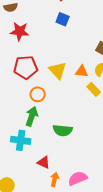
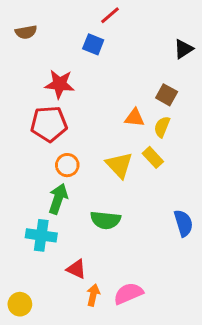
blue square: (63, 19) -> (93, 44), moved
red star: (20, 31) -> (60, 84), moved
yellow triangle: (58, 70) -> (119, 165), moved
orange triangle: (82, 71) -> (135, 118), moved

